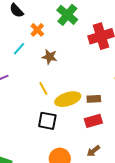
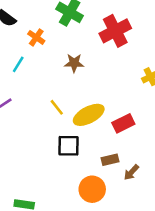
brown star: (50, 57) -> (74, 63), moved
brown rectangle: (94, 99) -> (110, 160), moved
red rectangle: (93, 121) -> (123, 123), moved

